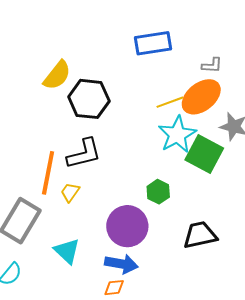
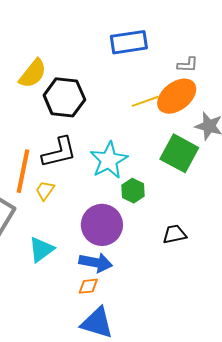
cyan star: (177, 135) -> (109, 160), moved
black trapezoid: (200, 235) -> (174, 234), size x0.7
cyan triangle: (67, 251) -> (41, 249), turned 40

